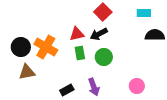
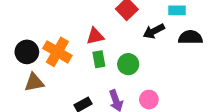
black arrow: (99, 34) -> (154, 31), moved
pink circle: (137, 86) -> (149, 100), moved

